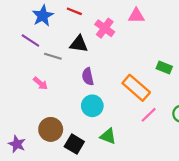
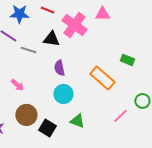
blue star: (43, 16) -> (19, 14), turned 30
pink cross: (105, 28) -> (74, 25), size x1.4
pink arrow: (41, 83) -> (17, 85), moved
pink line: (149, 115) -> (120, 116), moved

